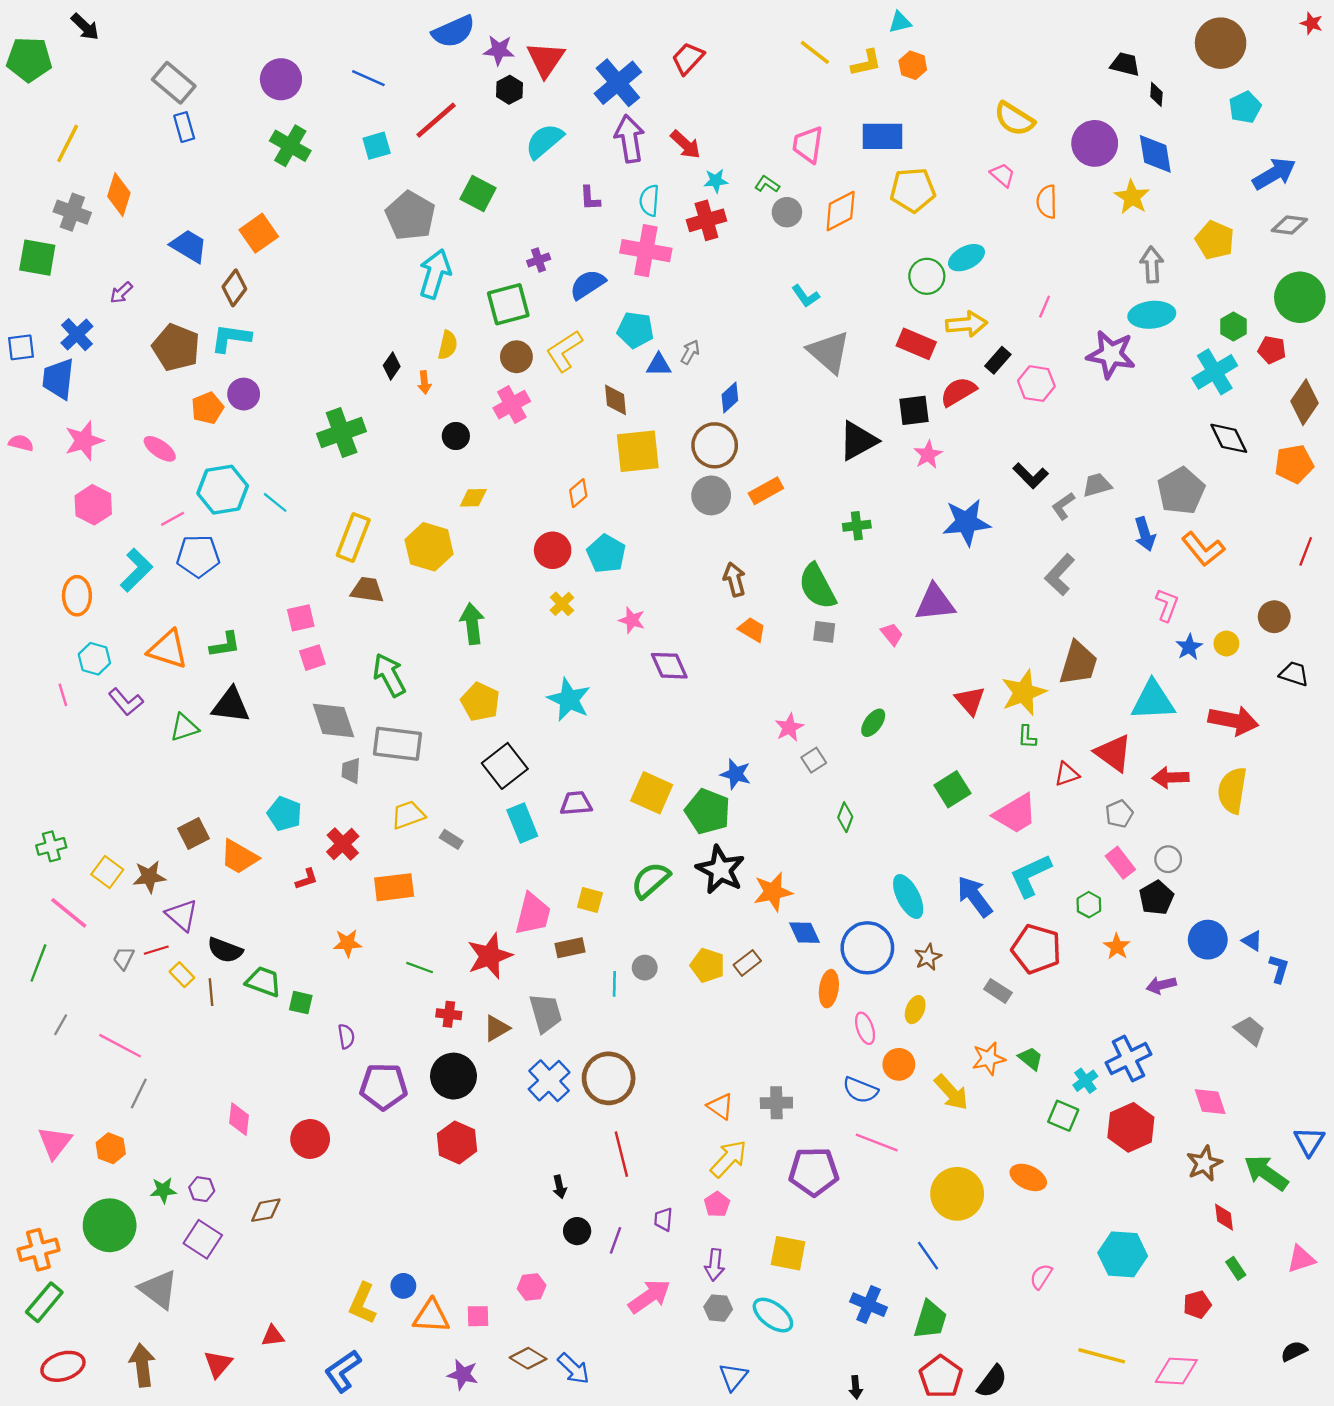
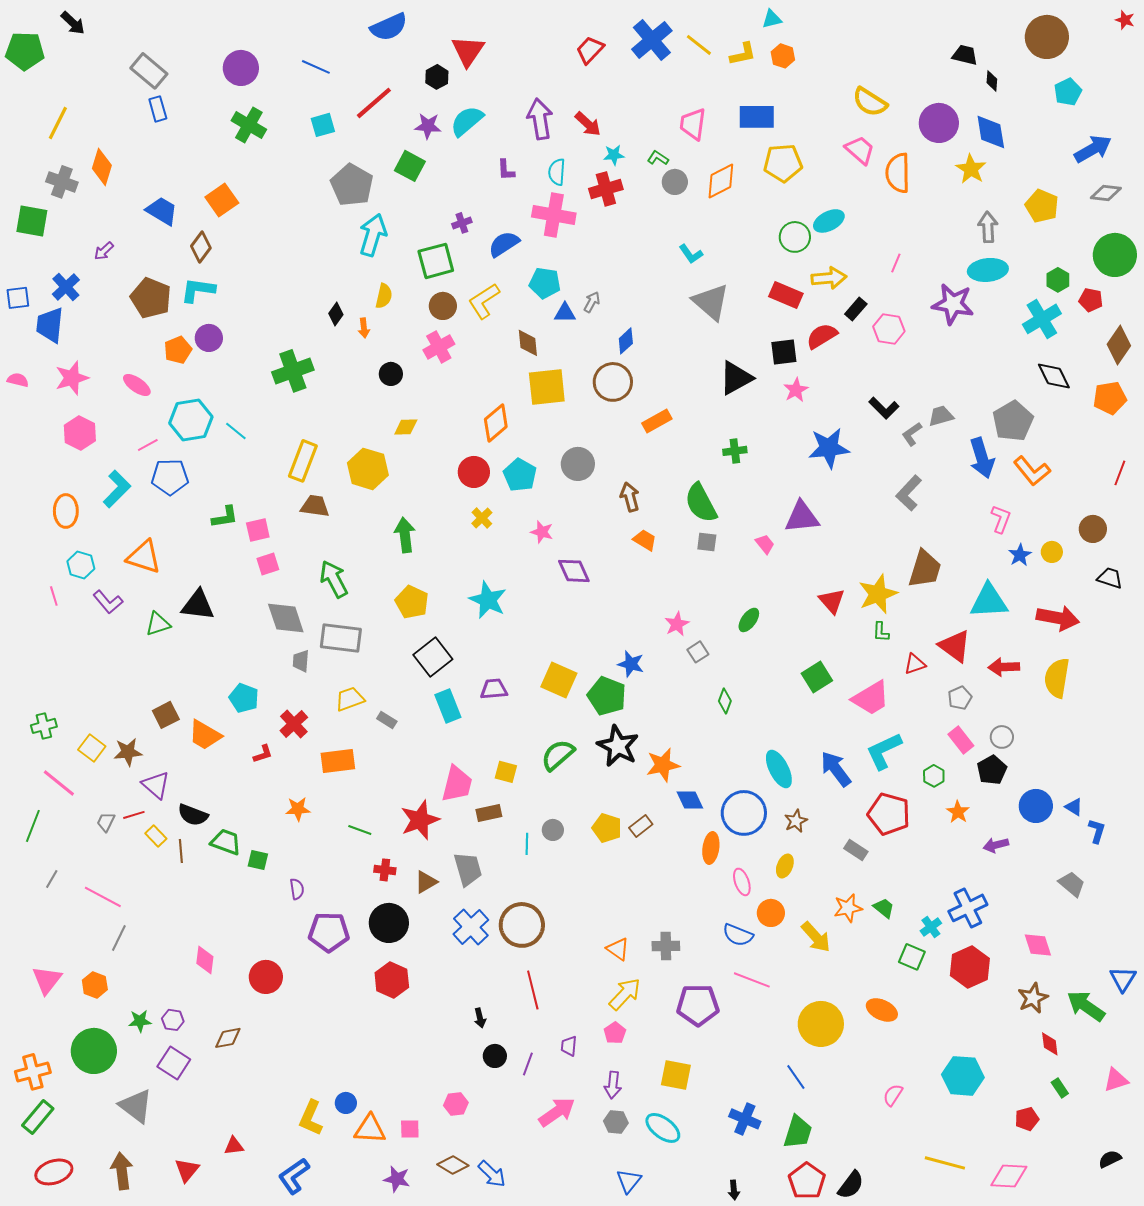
purple star: (499, 50) -> (428, 126), moved
blue cross: (618, 83) -> (652, 40), moved
pink trapezoid: (1003, 175) -> (860, 150), size x1.4
orange semicircle: (1047, 202) -> (898, 173), size x1.4
orange diamond: (578, 493) -> (496, 423), size x1.5
gray circle: (711, 495) -> (578, 464), moved
blue arrow: (1145, 534) -> (982, 458), size x1.4
green L-shape: (225, 645) -> (225, 517), moved

